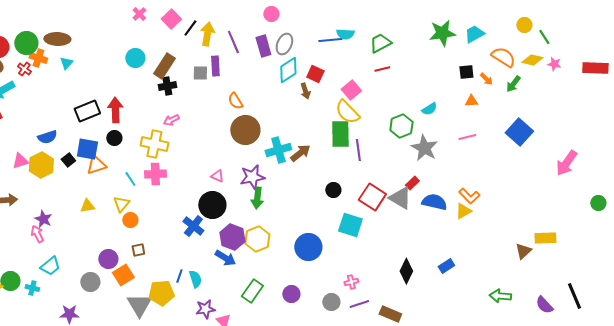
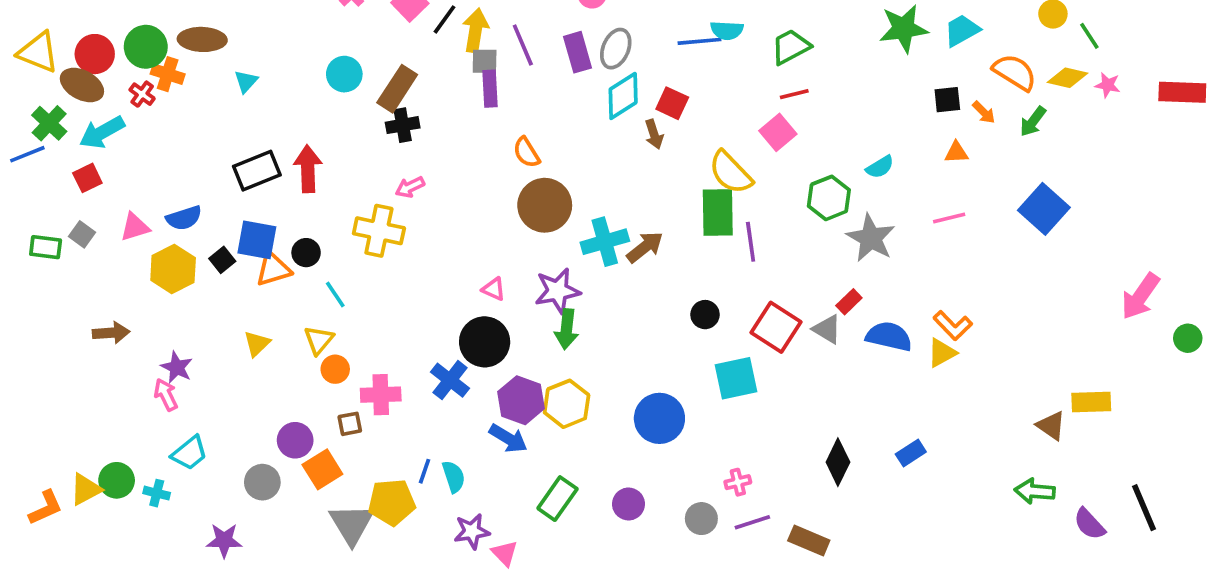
cyan triangle: (66, 63) -> (246, 81), moved
gray square: (200, 73) -> (485, 61), moved
pink square: (351, 90) -> (778, 132), moved
black circle: (114, 138) -> (306, 253), moved
pink triangle: (20, 161) -> (135, 227), moved
pink arrow: (566, 163) -> (1140, 296), moved
pink cross: (155, 174) -> (381, 395), moved
gray triangle: (400, 198) -> (827, 329), size x0.7
yellow triangle: (87, 206) -> (257, 344), turned -35
cyan square: (350, 225) -> (736, 378), turned -30
brown triangle: (523, 251) -> (1051, 426), turned -42
green arrow: (500, 296) -> (1035, 491), moved

